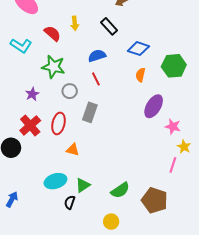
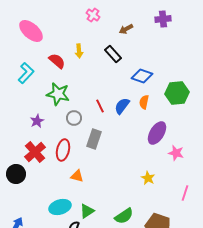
cyan L-shape: (21, 46) -> (26, 73), turned -80
blue semicircle: (97, 56) -> (122, 106), moved, turned -36
yellow star: (184, 147) -> (148, 178), moved
pink line: (173, 165) -> (185, 193), moved

